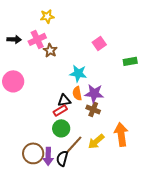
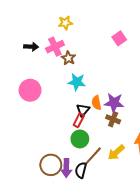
pink square: (99, 43) -> (119, 38), moved
cyan star: (78, 73) -> (77, 82), moved
black triangle: (64, 100) -> (83, 110), turned -40
red rectangle: (60, 110) -> (79, 120), turned -32

